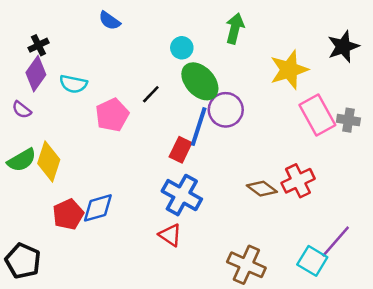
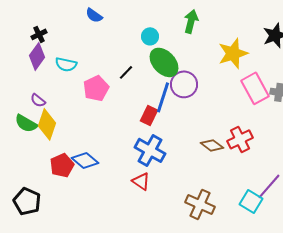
purple semicircle: (22, 110) -> (38, 100), moved
green semicircle: (22, 160) -> (26, 123), turned 60
blue diamond: (98, 208) -> (85, 160), turned 56

